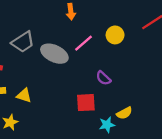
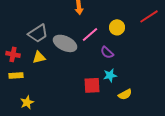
purple semicircle: (103, 78) -> (107, 52), moved
yellow triangle: (24, 96) -> (39, 57), moved, turned -32
cyan star: (107, 125) -> (110, 75), moved

